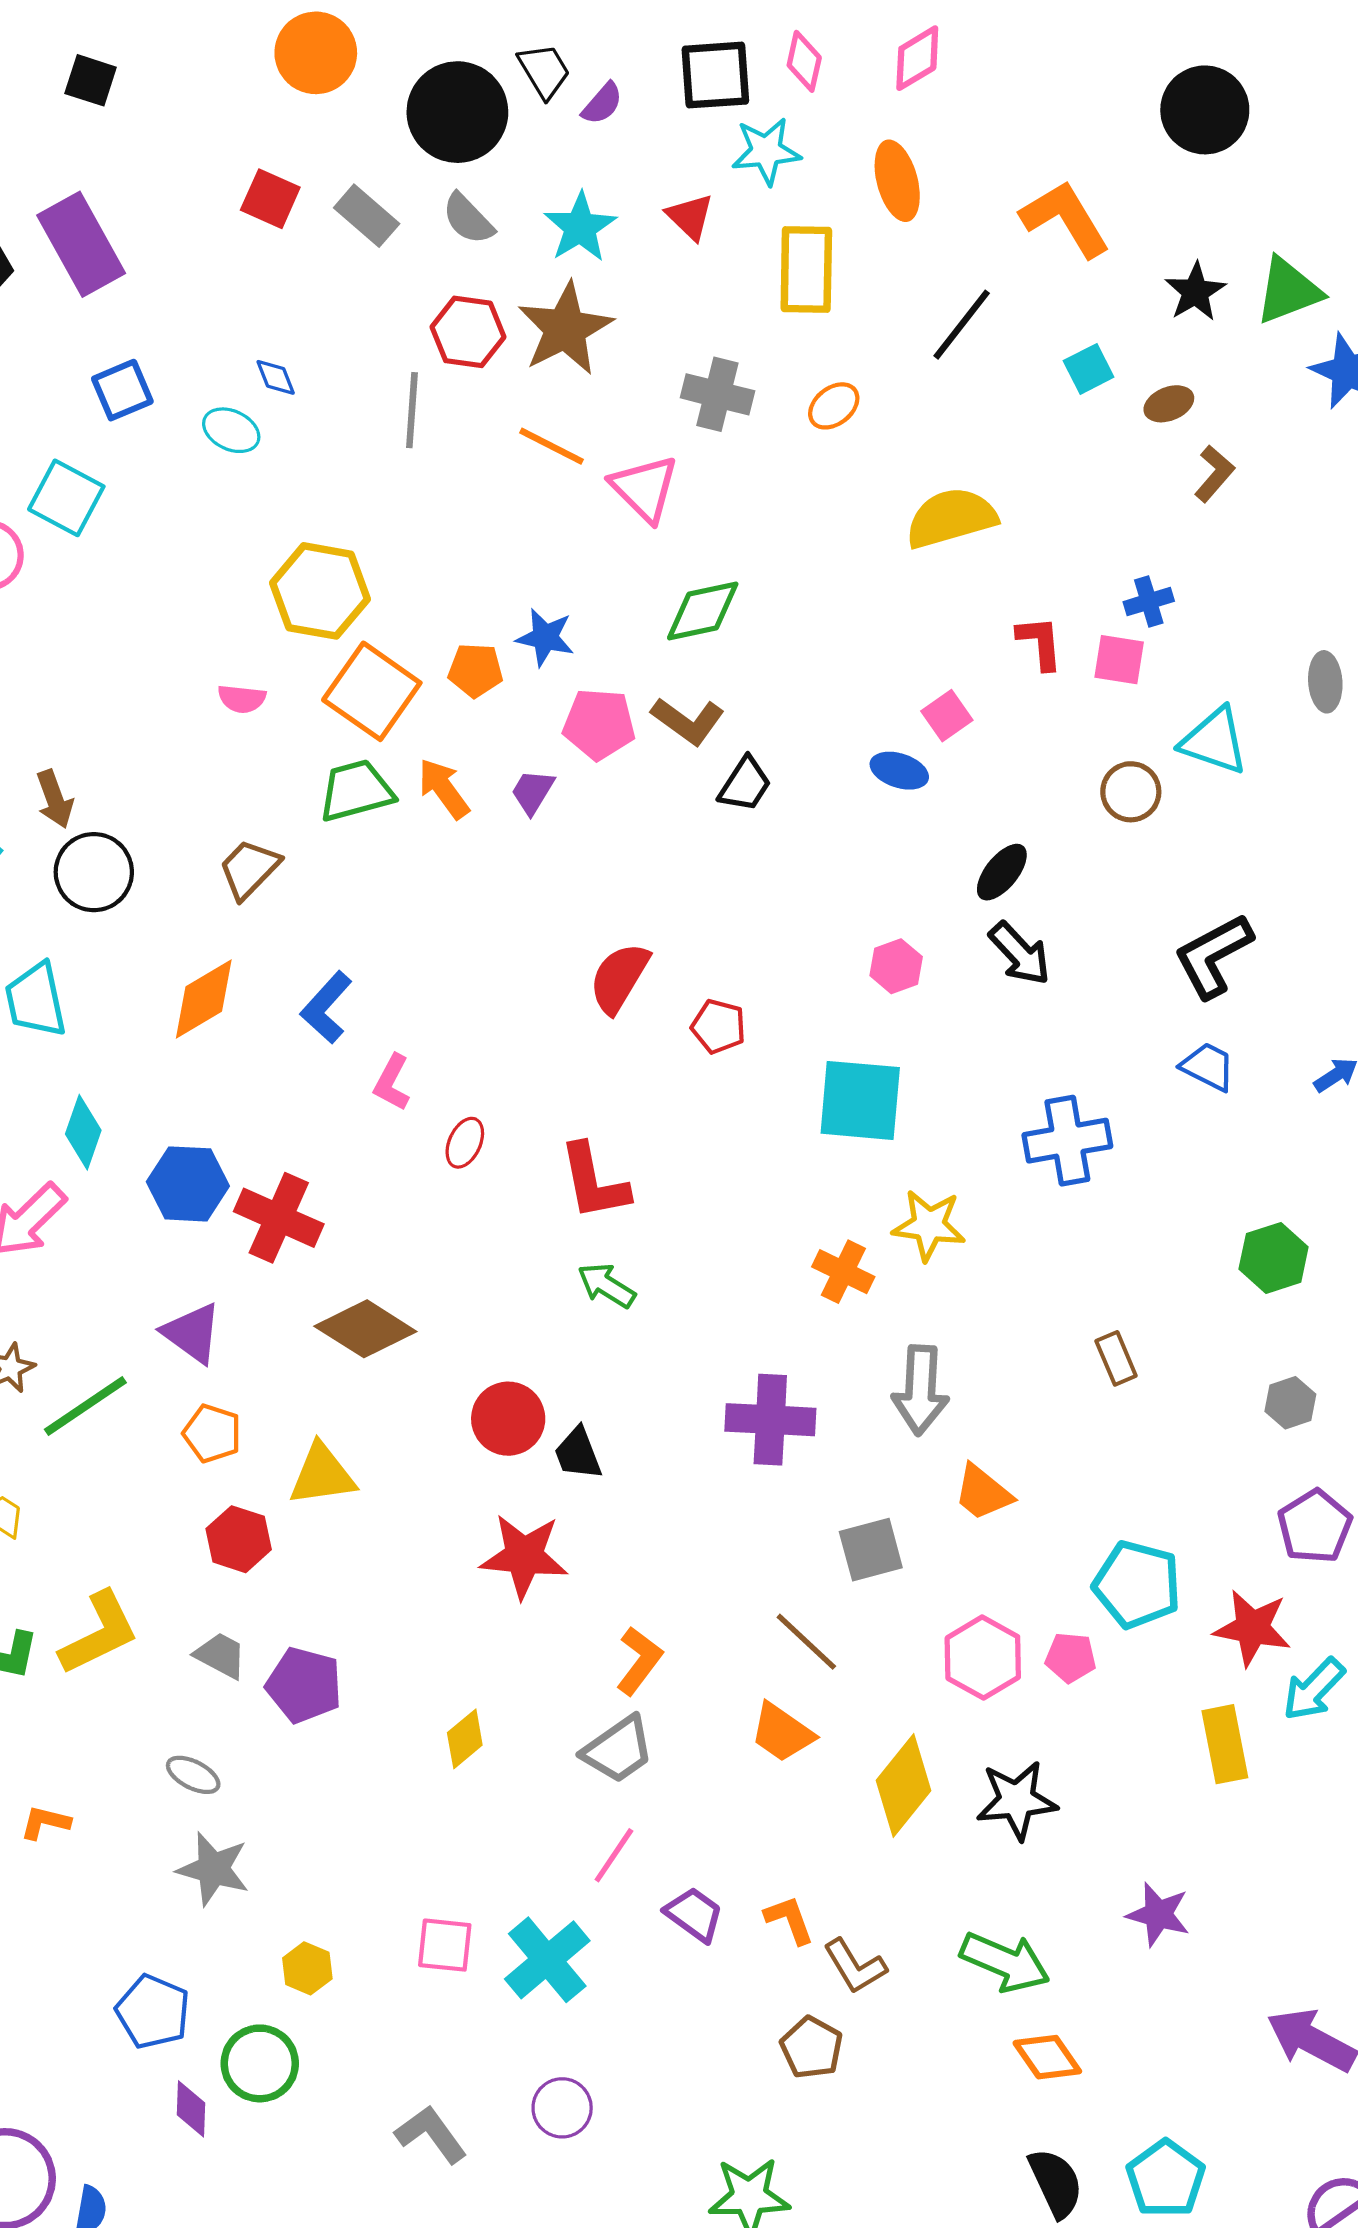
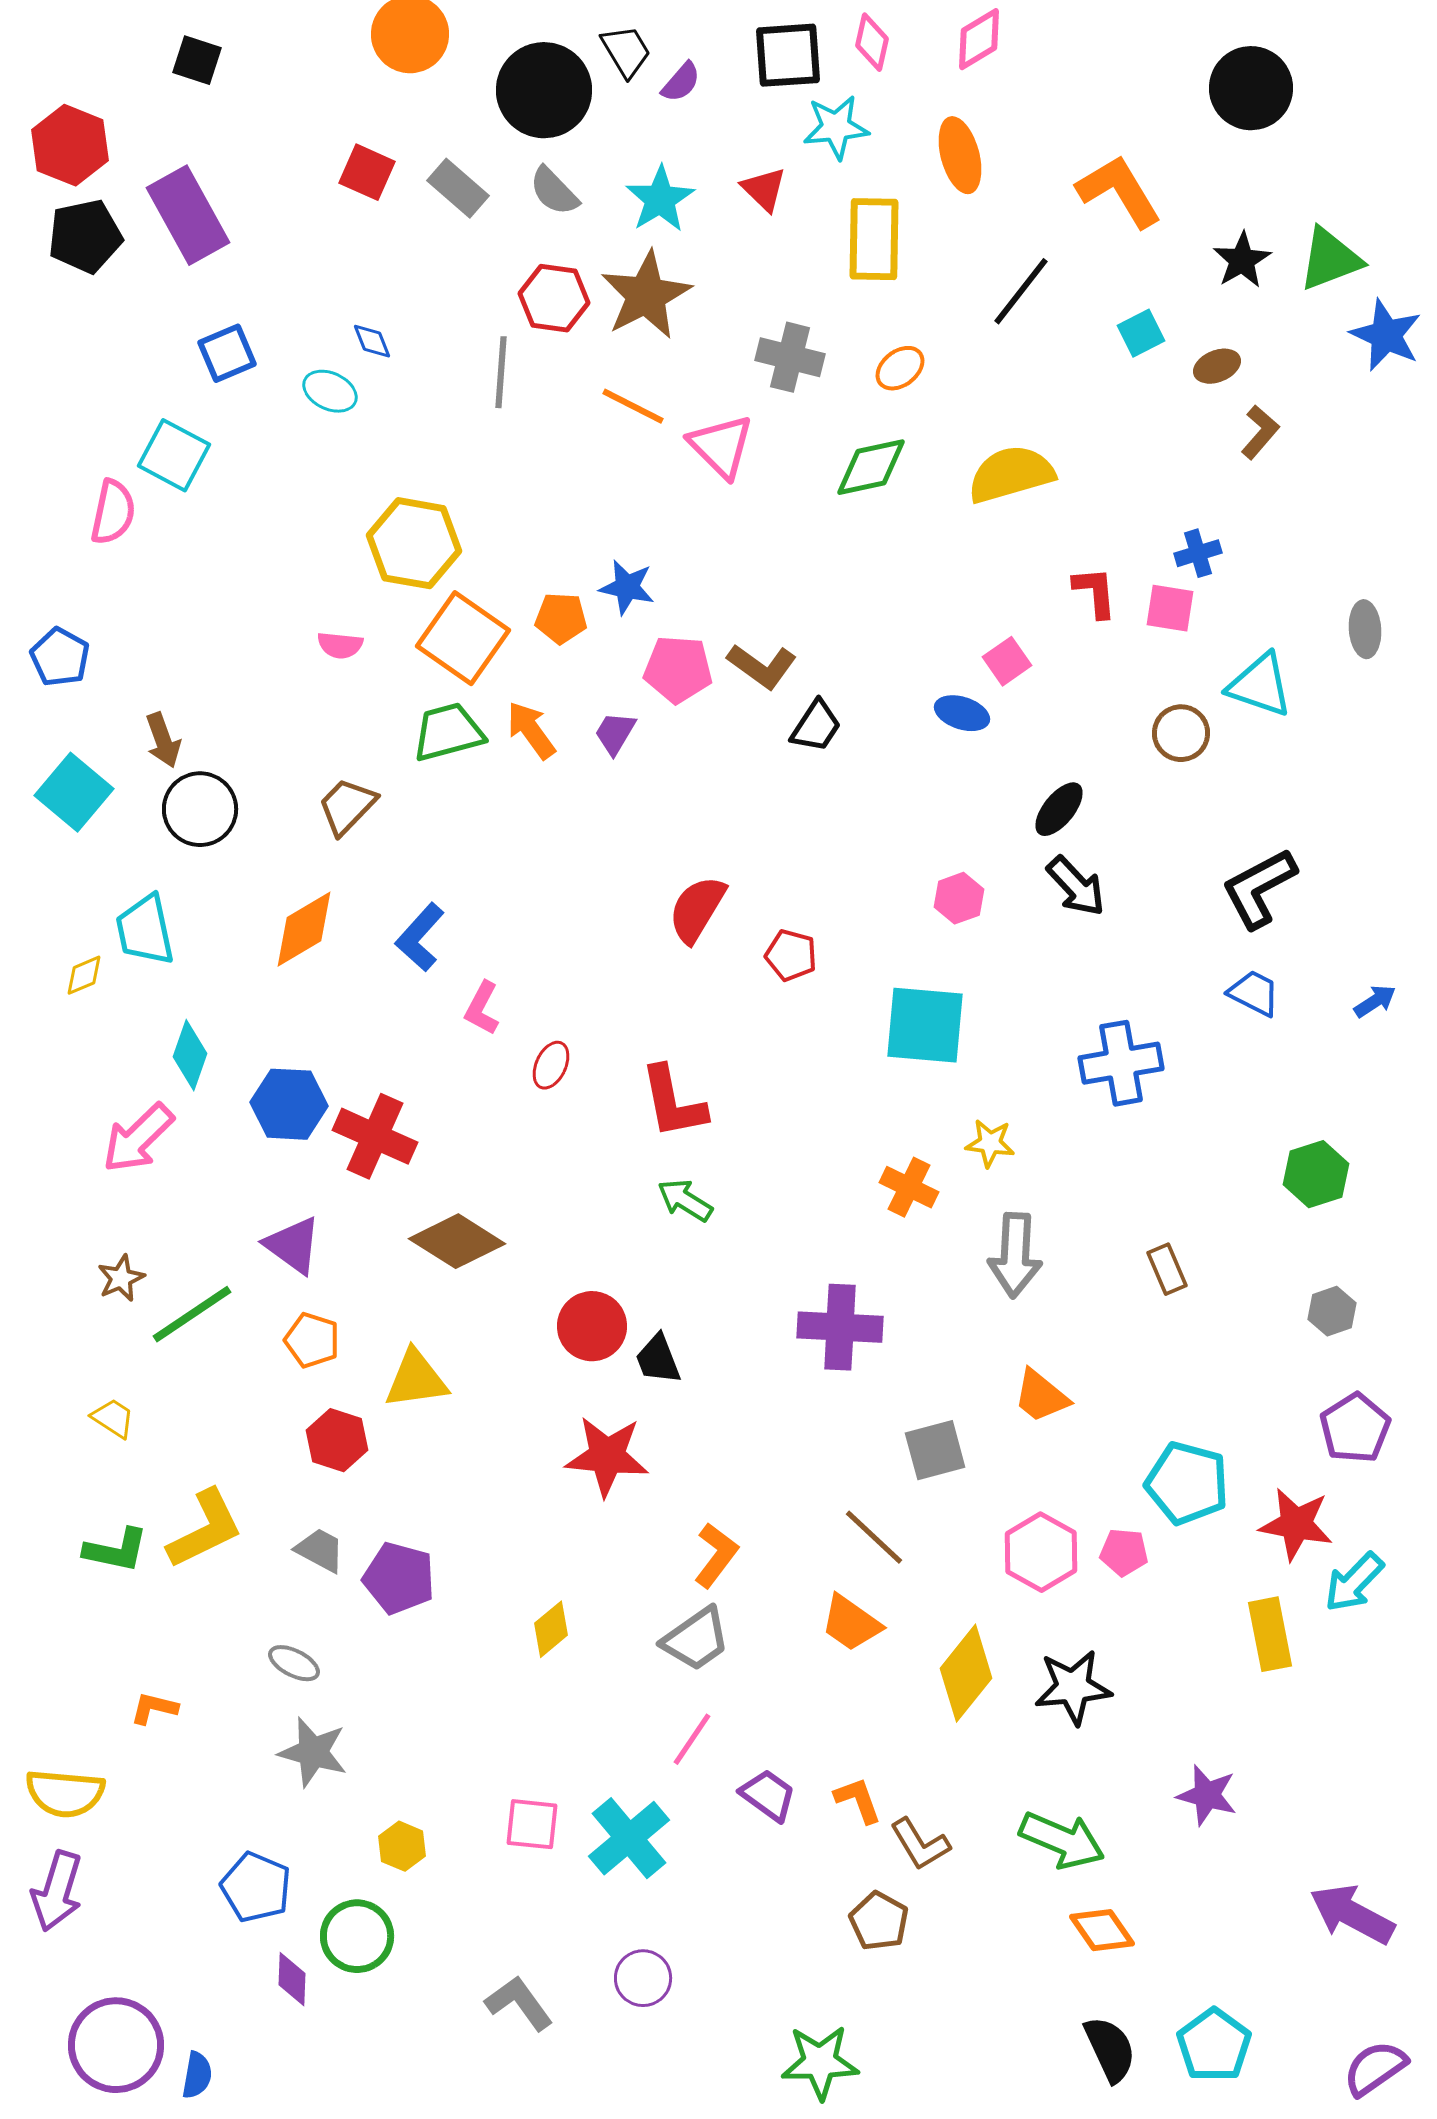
green diamond: (703, 611) -> (871, 467), moved
yellow star: (929, 1225) -> (990, 1143), size x0.7
gray arrow: (920, 1390) -> (1015, 1255), moved

